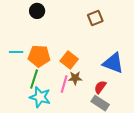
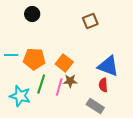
green line: (34, 79) -> (41, 84), moved
red semicircle: (100, 87) -> (103, 85), moved, turned -40
cyan star: (40, 97) -> (20, 96), moved

